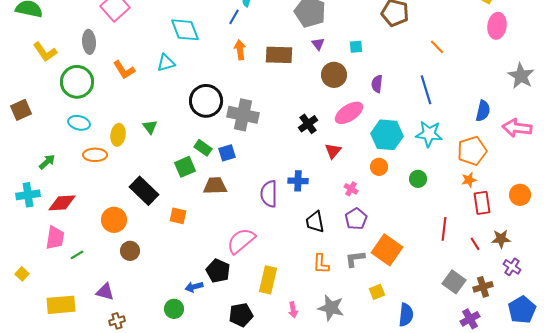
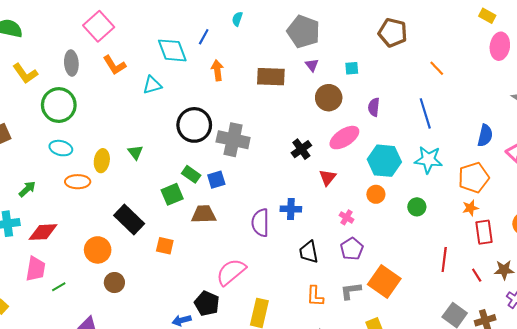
blue line: (234, 17) -> (204, 37), moved
orange arrow: (240, 50) -> (217, 70), moved
orange L-shape: (124, 70) -> (114, 65), moved

